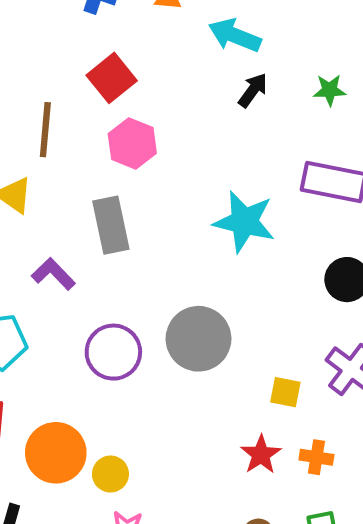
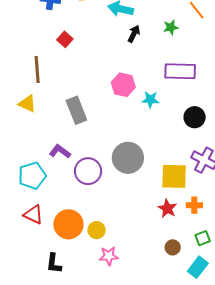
red square: (112, 78) -> (65, 39), size x0.7
pink hexagon: (132, 144) -> (123, 85), moved
cyan star: (244, 222) -> (150, 100), moved, size x0.6
purple L-shape: (53, 274) -> (60, 151), moved
yellow square: (285, 392) -> (174, 176), size x1.8

